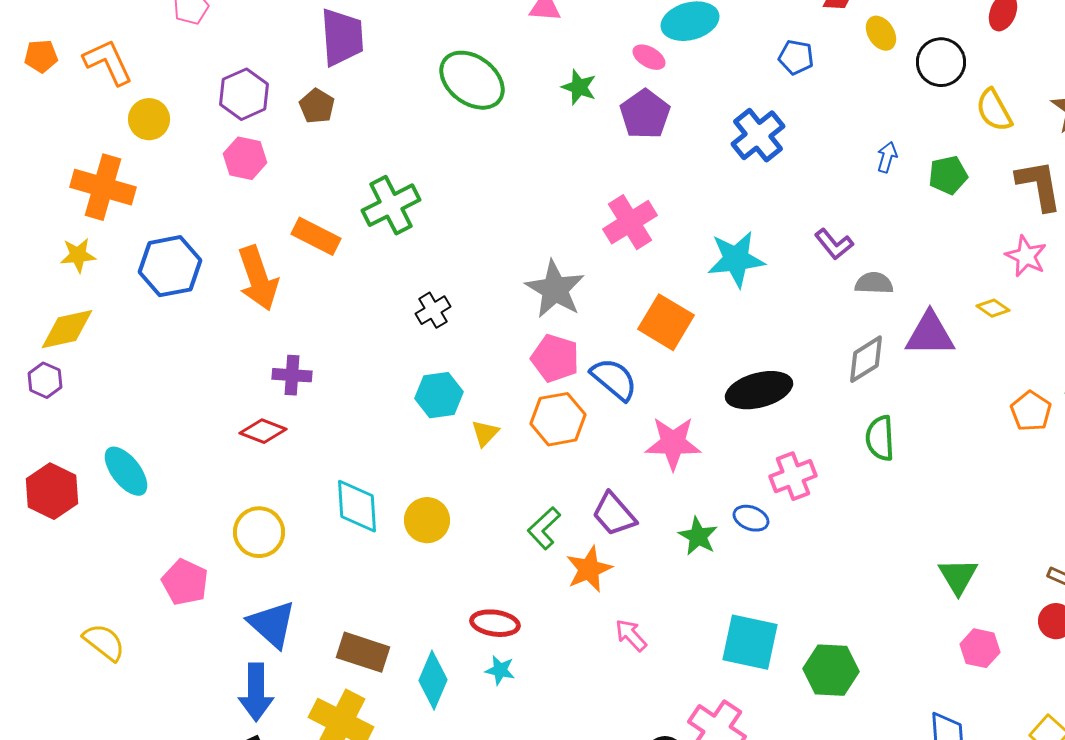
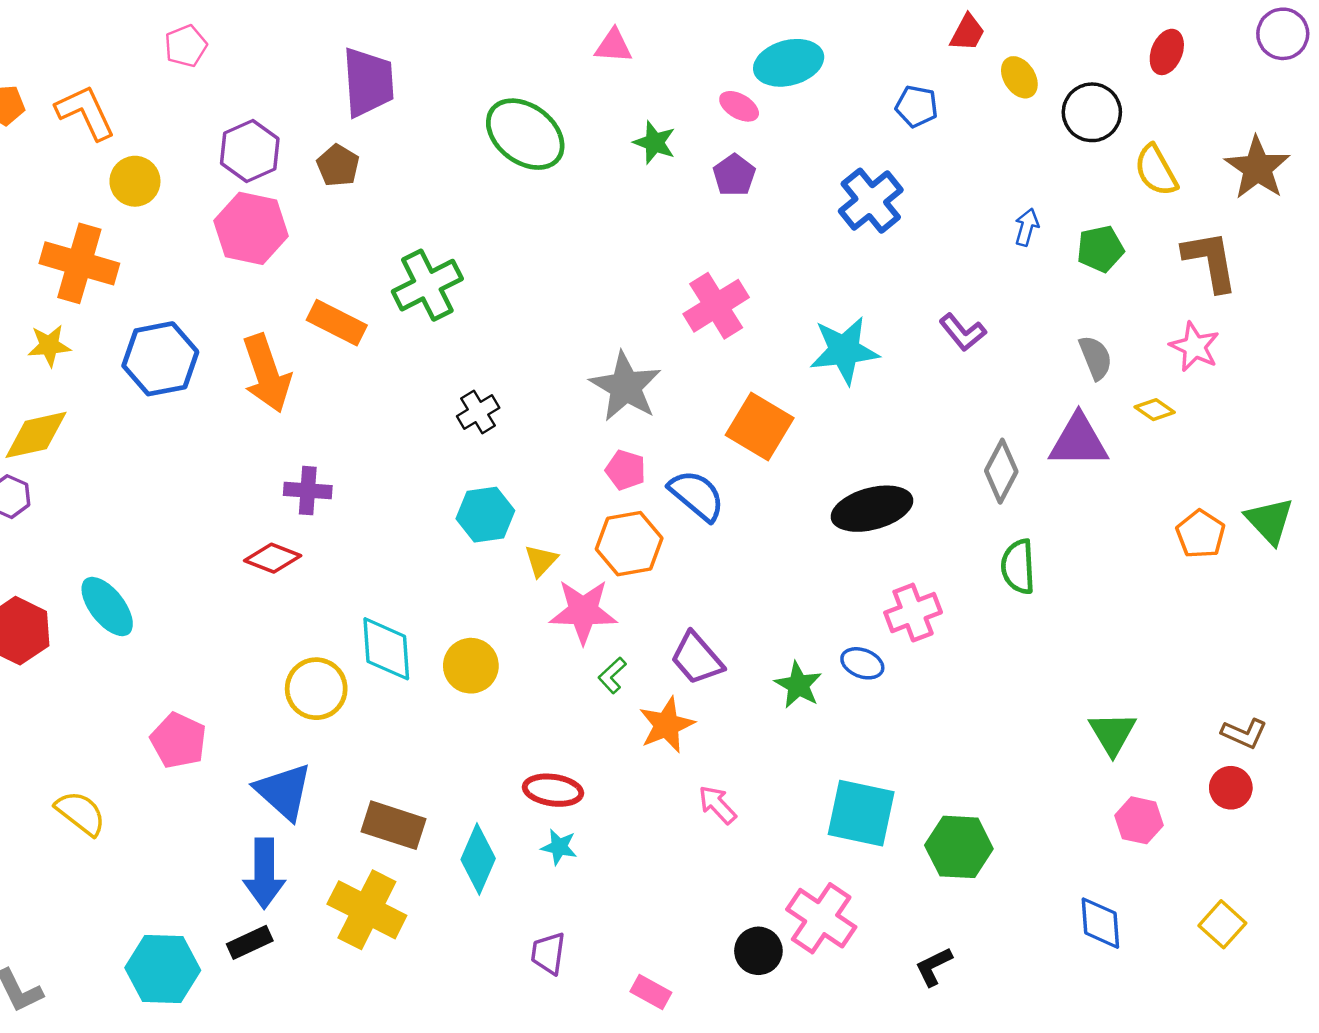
purple pentagon: (645, 114) -> (734, 175), size x0.7
pink hexagon: (245, 158) -> (251, 228), size x1.4
gray semicircle: (874, 283) -> (1095, 358), moved, turned 66
pink pentagon: (555, 358) -> (626, 470), size x0.7
gray diamond: (866, 359) -> (1001, 471), turned -30
pink star: (673, 443) -> (583, 611), moved
green L-shape: (544, 528) -> (612, 675), size x0.7
yellow circle: (259, 532) -> (316, 689), moved

